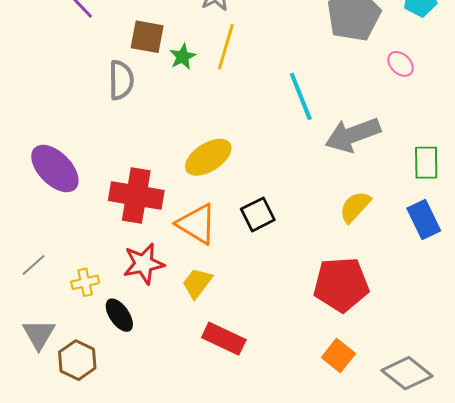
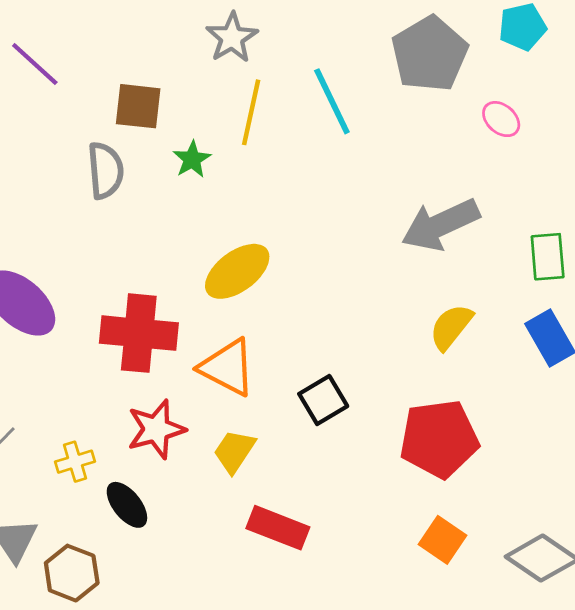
green star: (183, 57) -> (192, 159), moved
cyan line: (301, 96) -> (332, 101), moved
black square: (258, 214) -> (323, 400), moved

